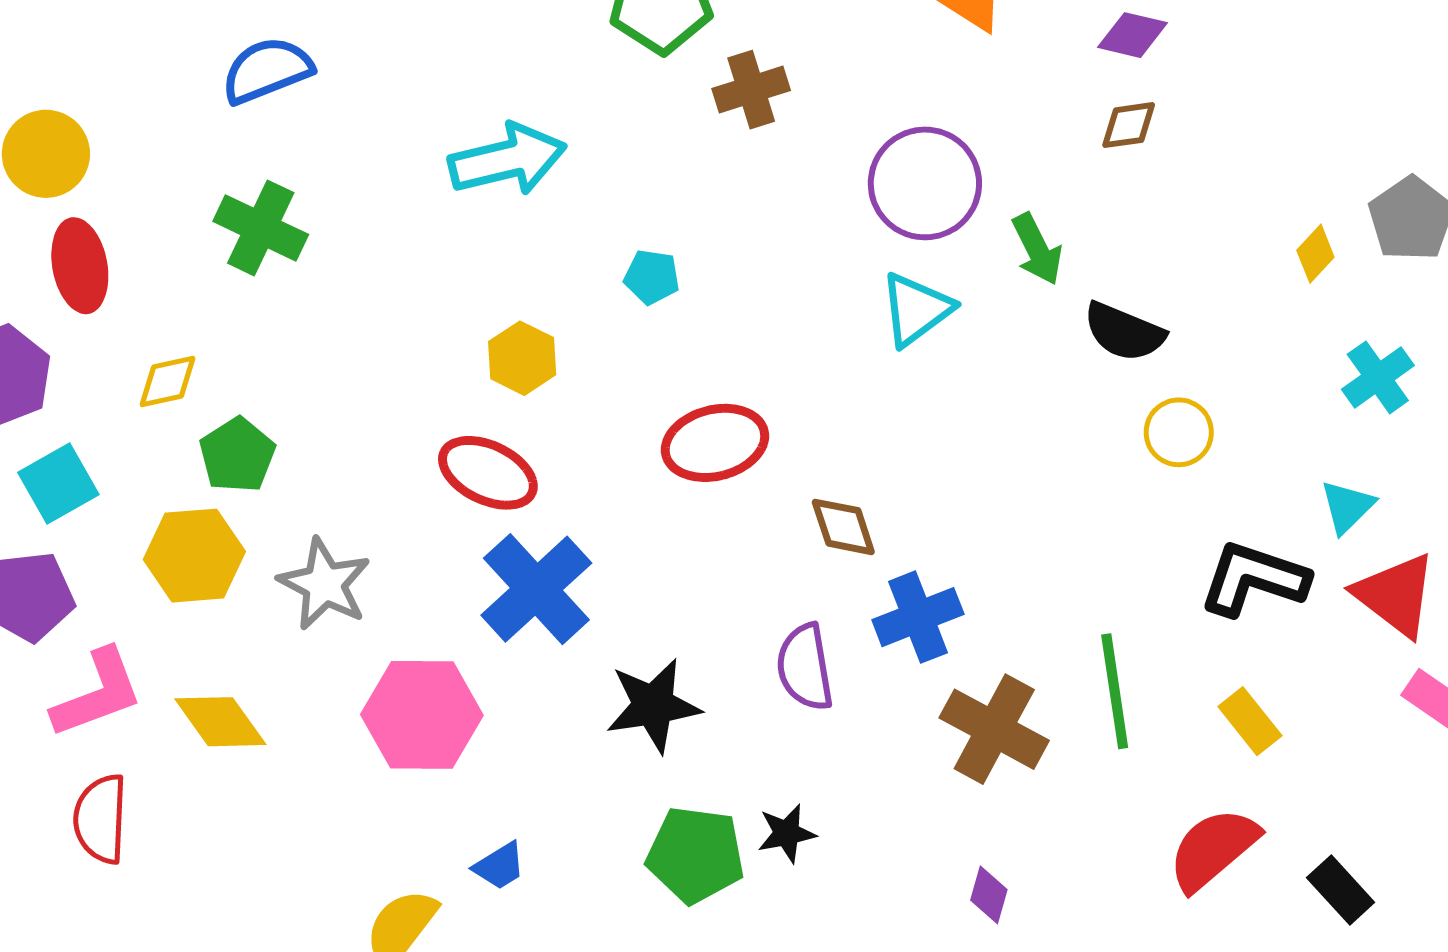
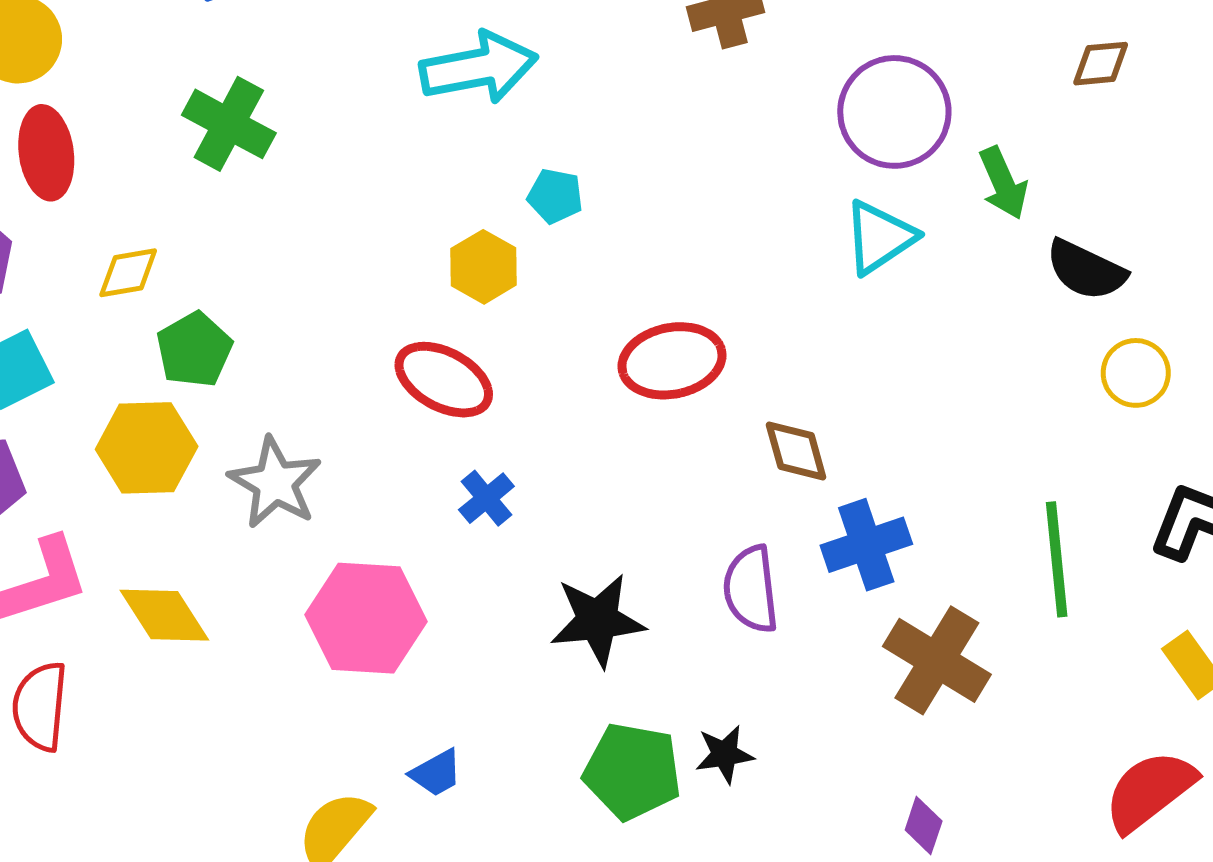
cyan pentagon: (652, 277) -> (555, 196), moved
blue cross: (536, 589) -> (486, 498), size x0.5
green line: (1115, 691) -> (1057, 559), moved

